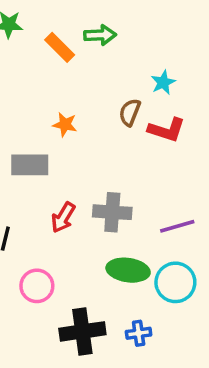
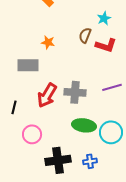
red arrow: (63, 217) -> (47, 95), size x1.4
purple line: (177, 226) -> (112, 87), moved

